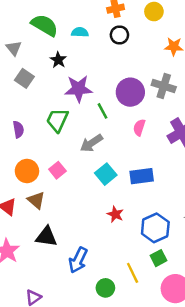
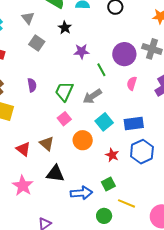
purple star: (78, 89) -> (81, 51), size x0.7
green trapezoid: (57, 120) -> (64, 91), moved
orange circle: (27, 171) -> (83, 140), moved
blue hexagon: (155, 228) -> (142, 152), moved
green square: (159, 258) -> (108, 184), moved
blue arrow: (78, 260) -> (81, 193), turned -120
yellow line: (133, 273) -> (126, 203), turned -42

